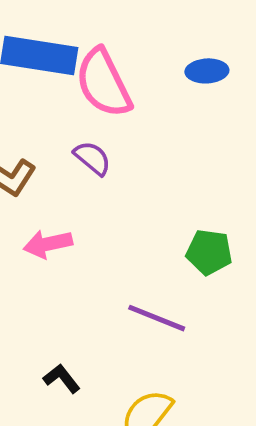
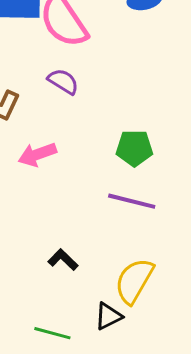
green pentagon: (209, 252) -> (134, 148), moved

